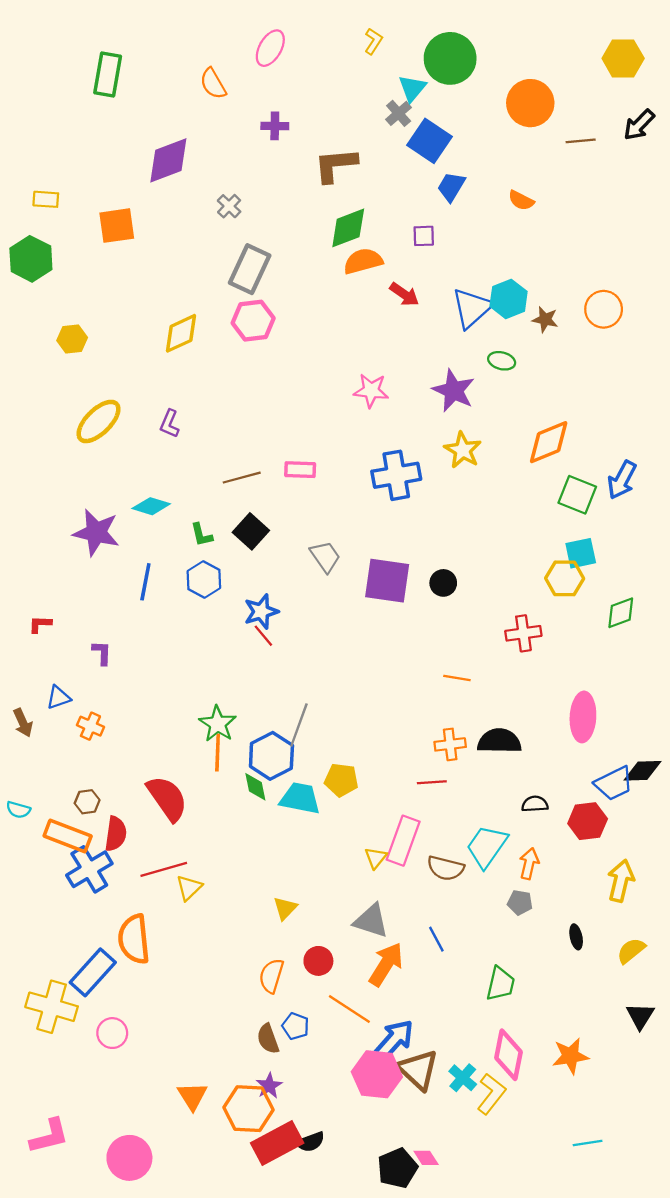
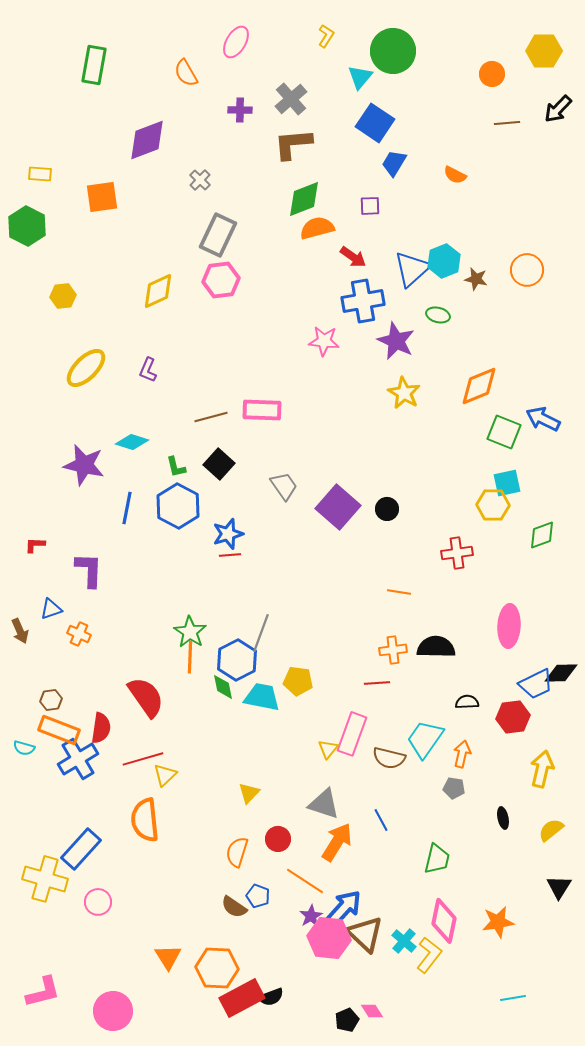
orange circle: (530, 103) -> (492, 74), moved, size x0.6
gray cross: (399, 113) -> (291, 99), moved, size x1.4
pink rectangle: (300, 470) -> (262, 410), size x1.4
blue cross: (396, 475) -> (363, 301), moved
blue arrow: (622, 480) -> (543, 419), turned 88
blue hexagon: (204, 580) -> (178, 506), size x1.4
purple square: (387, 581) -> (338, 507), turned 33
red line: (263, 636) -> (230, 555), turned -55
purple L-shape: (102, 653) -> (89, 570), size x1.6
brown hexagon: (87, 802) -> (51, 700), moved
cyan semicircle: (18, 810) -> (24, 748), moved
orange semicircle: (134, 939) -> (145, 820), moved
brown semicircle: (268, 1039) -> (234, 907), turned -36
purple star: (269, 1086) -> (311, 916), moved
black pentagon: (397, 1168) -> (347, 1020), size x0.7

